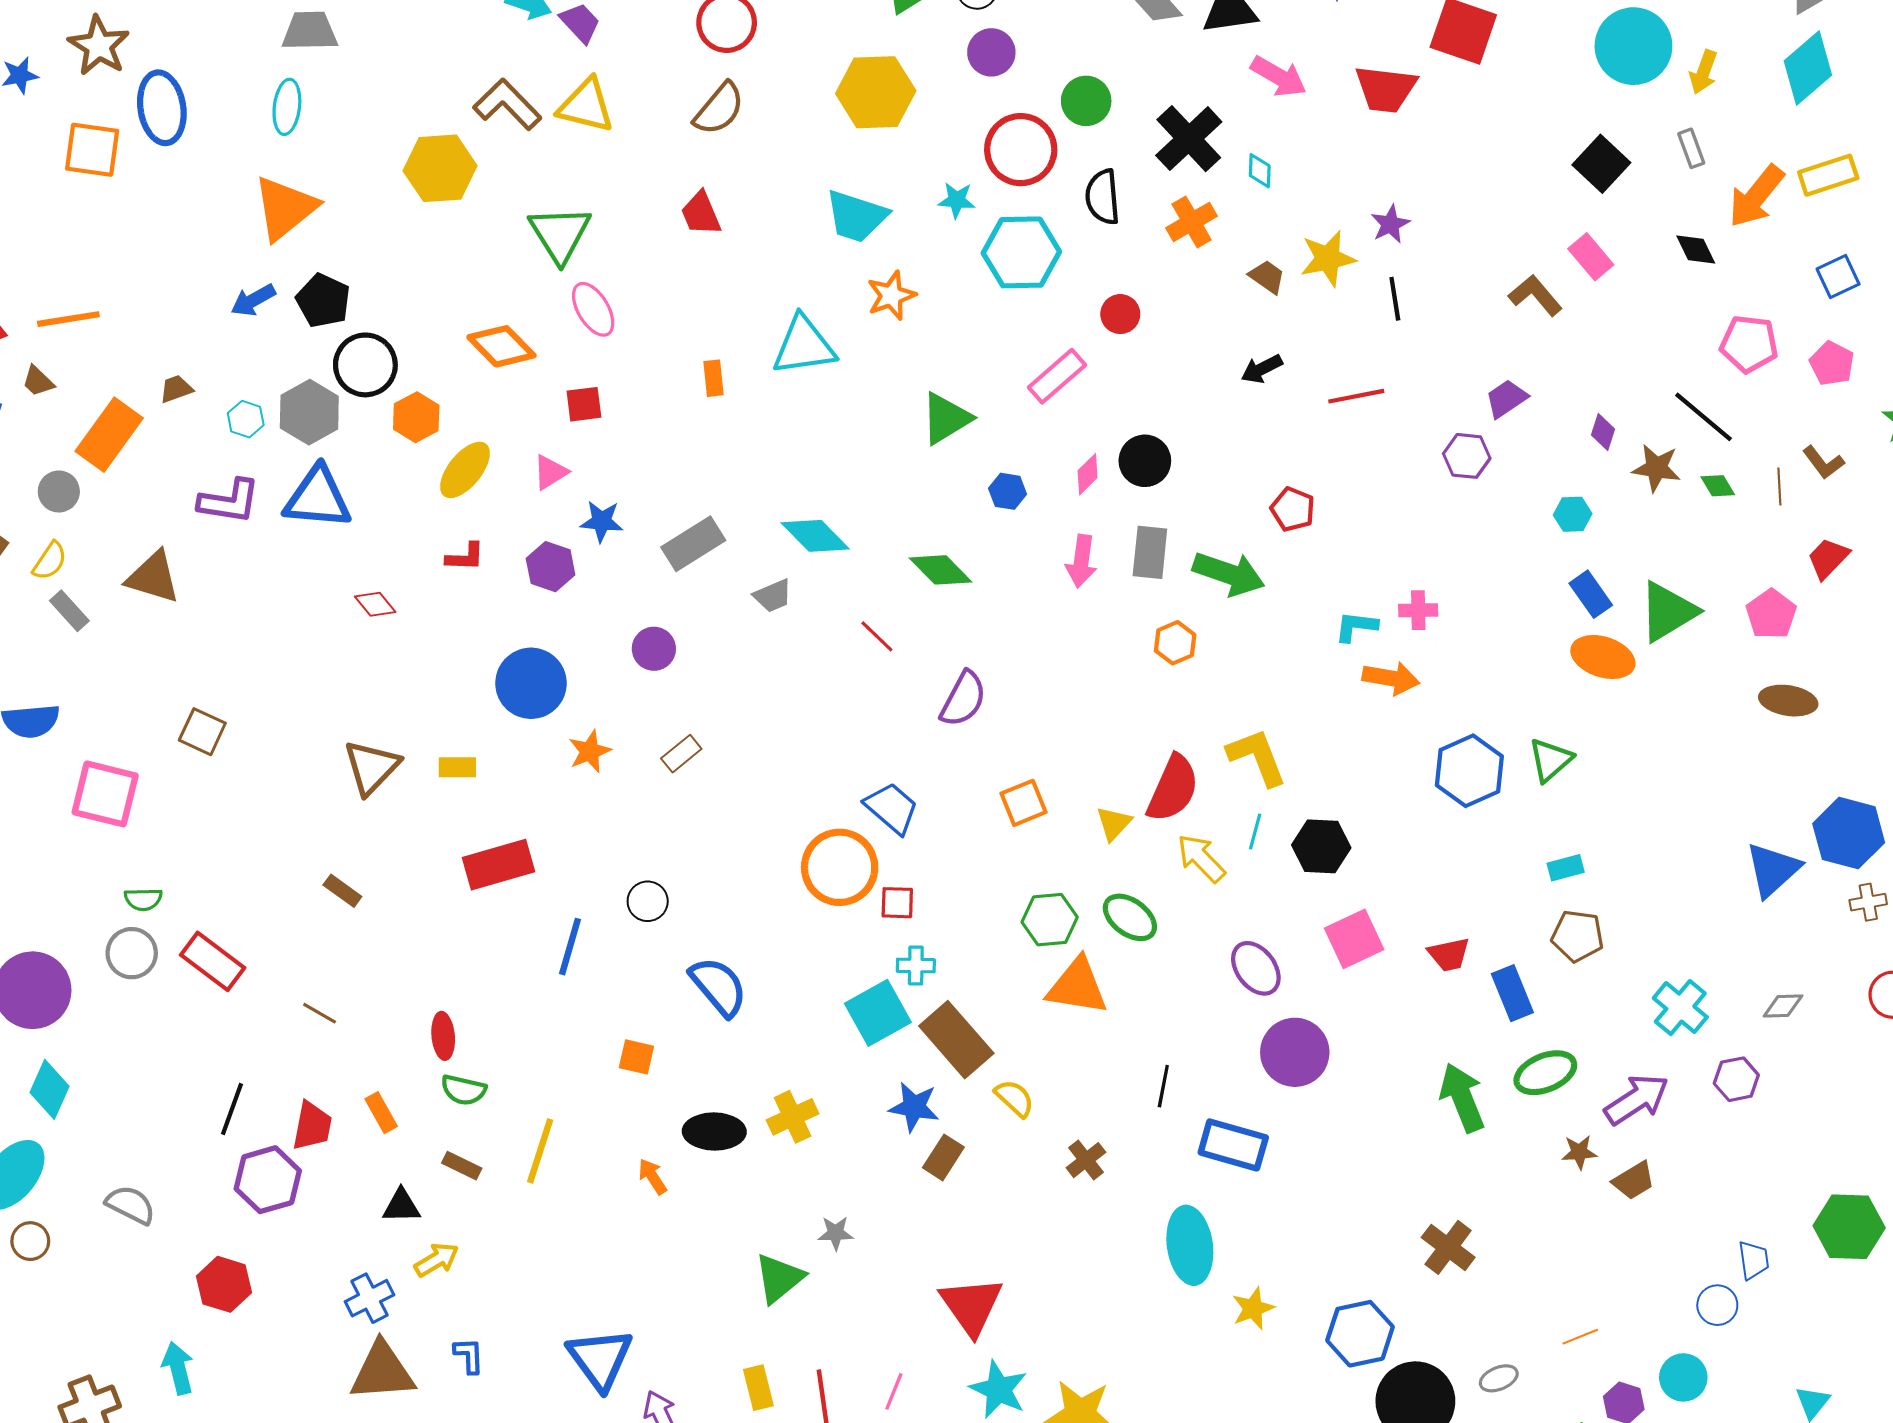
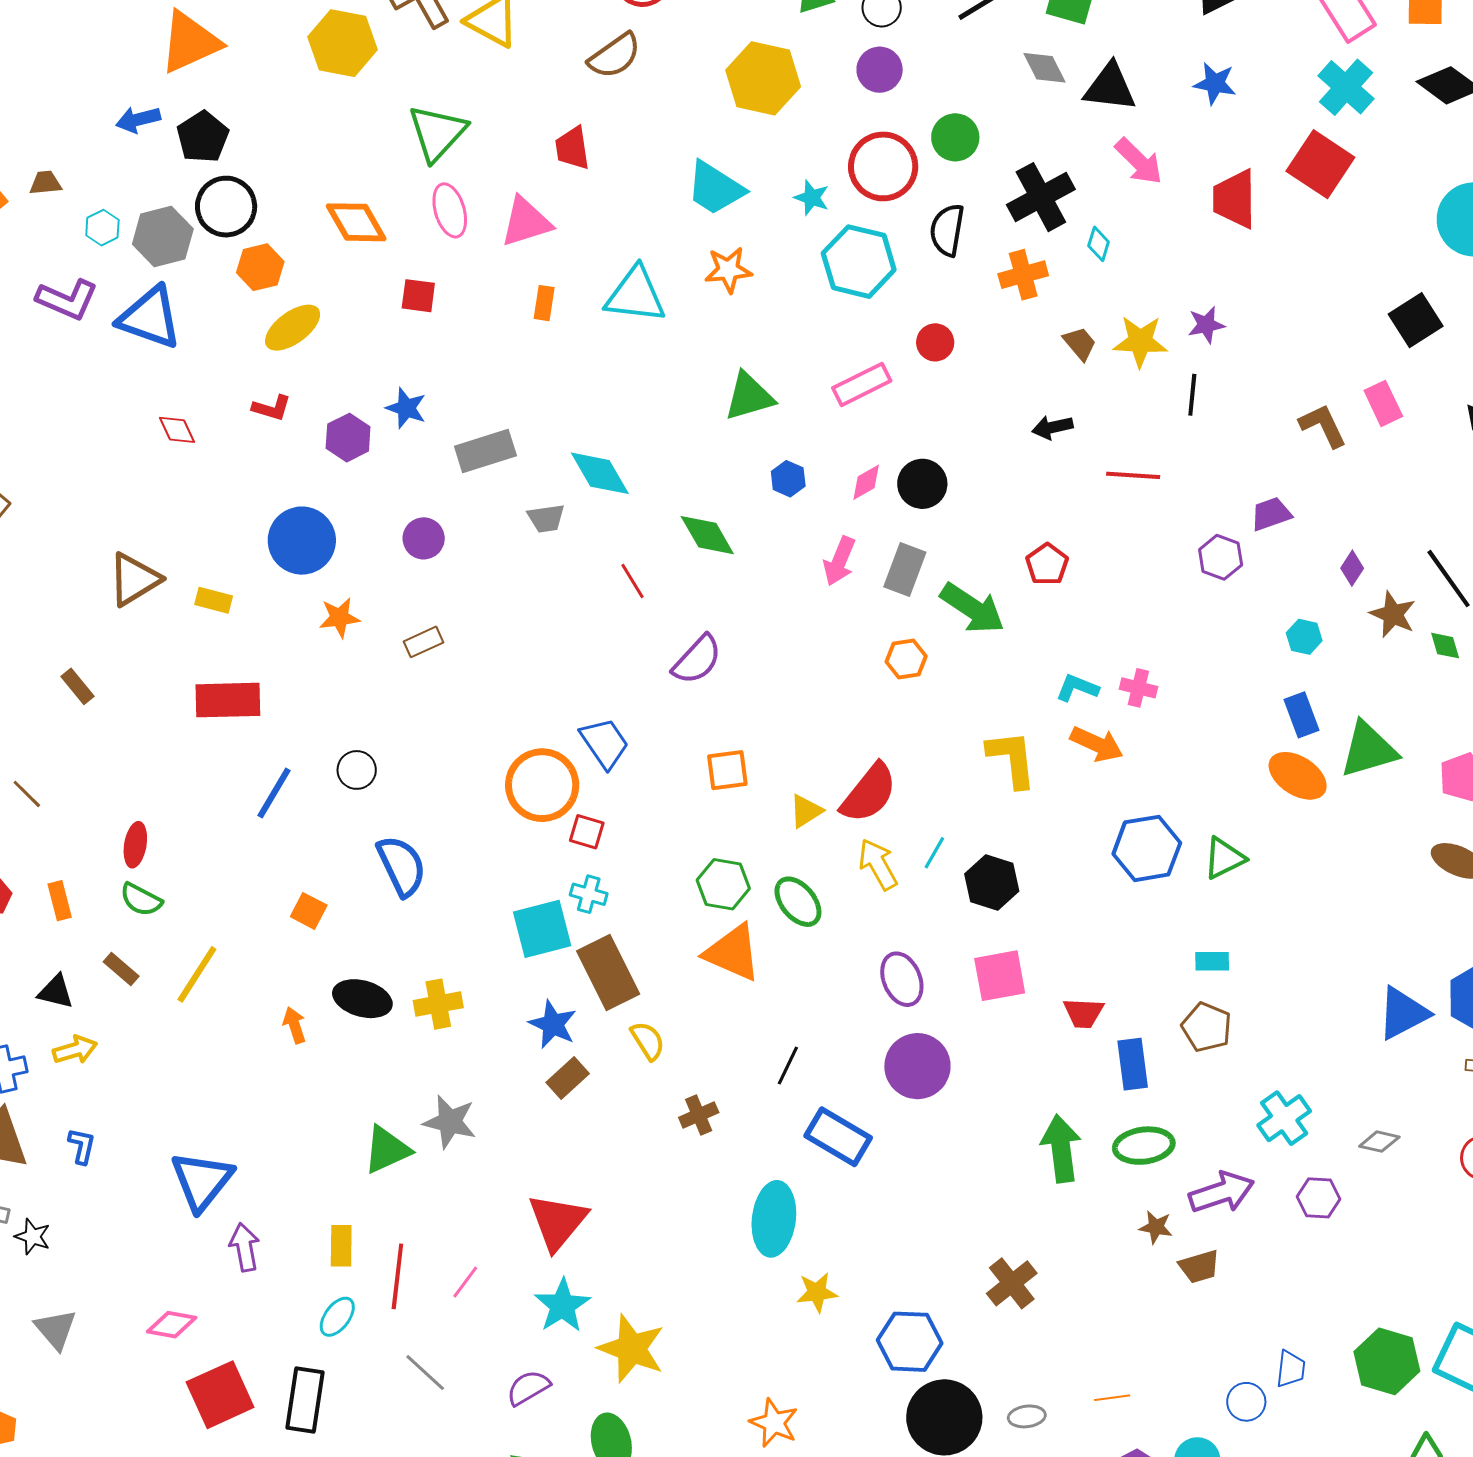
red trapezoid: (1386, 89) -> (1235, 199), turned 68
pink triangle: (550, 472) -> (526, 222), moved, size x1.5
yellow L-shape: (1257, 757) -> (1012, 759), moved
gray star: (836, 1233) -> (450, 1122), size x1.6

